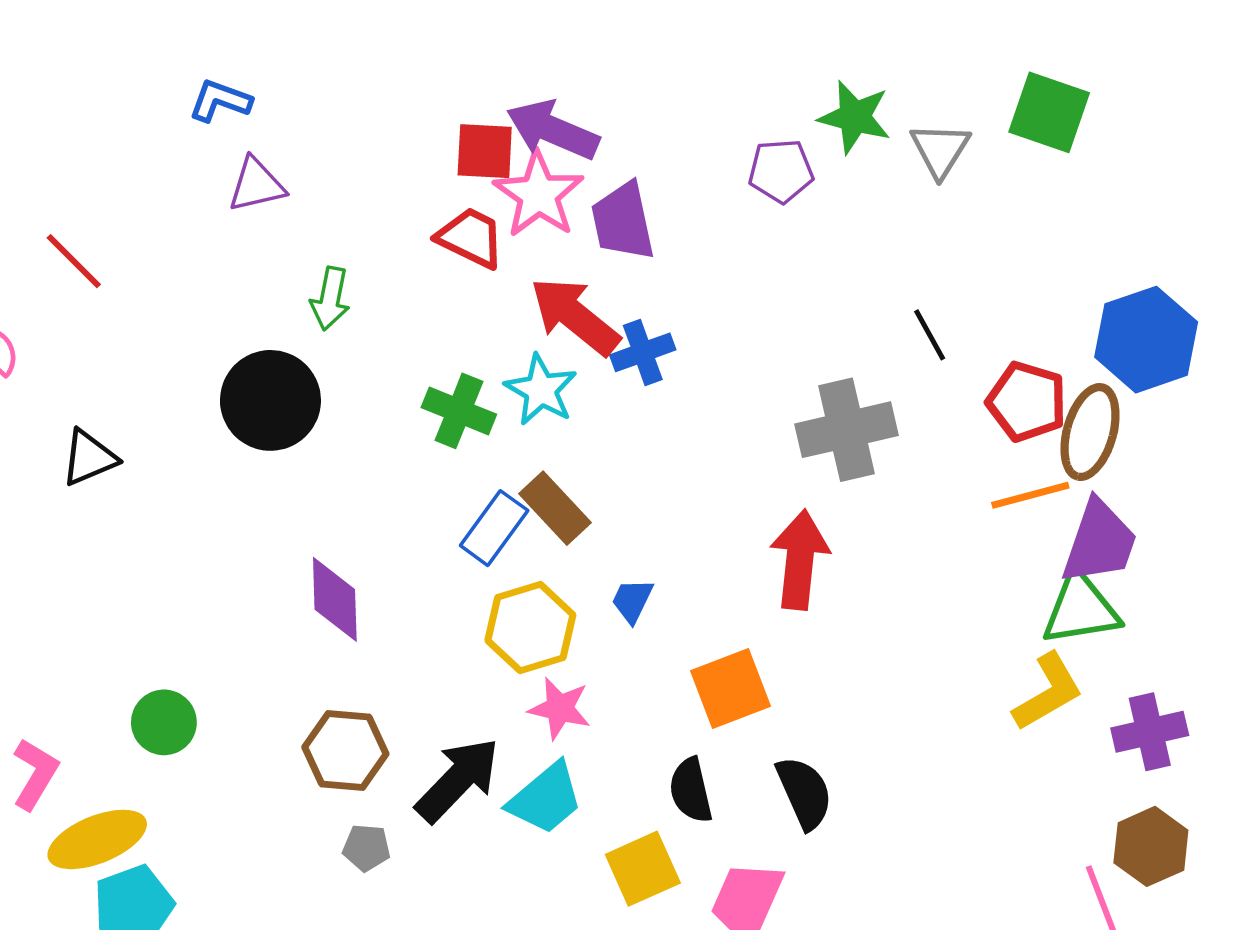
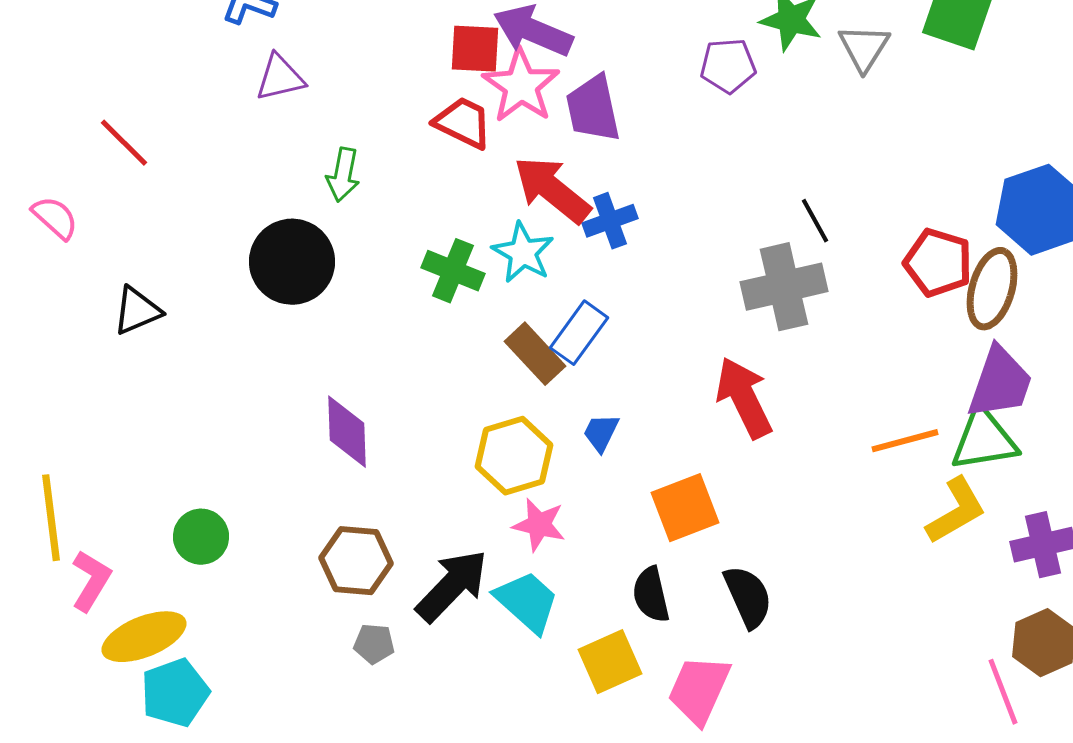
black line: (930, 335) -> (815, 221), moved
orange line: (1030, 495) -> (905, 441), moved
blue rectangle: (494, 528) -> (579, 333), moved
red arrow: (800, 560) -> (744, 398), turned -32
cyan trapezoid: (546, 798) -> (527, 602), turned -98

